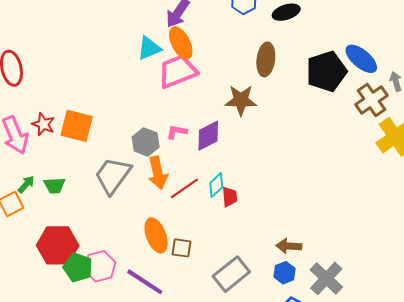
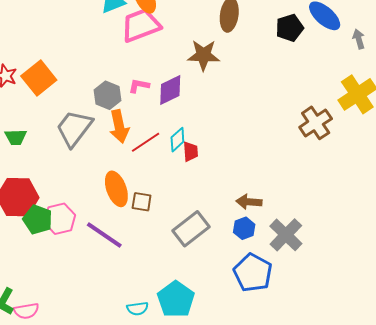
black pentagon: (326, 71) -> (290, 28), size x0.7
brown cross: (371, 100) -> (316, 123), moved
orange square: (77, 126) -> (39, 78), turned 36

